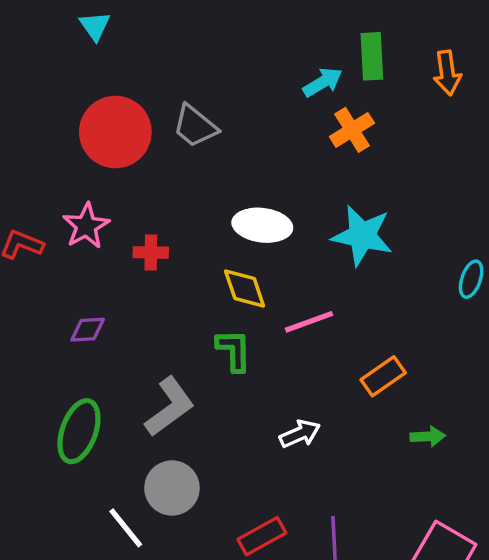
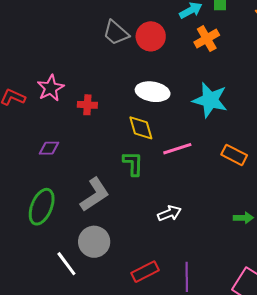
red circle: (115, 132) -> (151, 36), moved, size x0.7
orange rectangle: (383, 376) -> (234, 155), moved, turned 60

